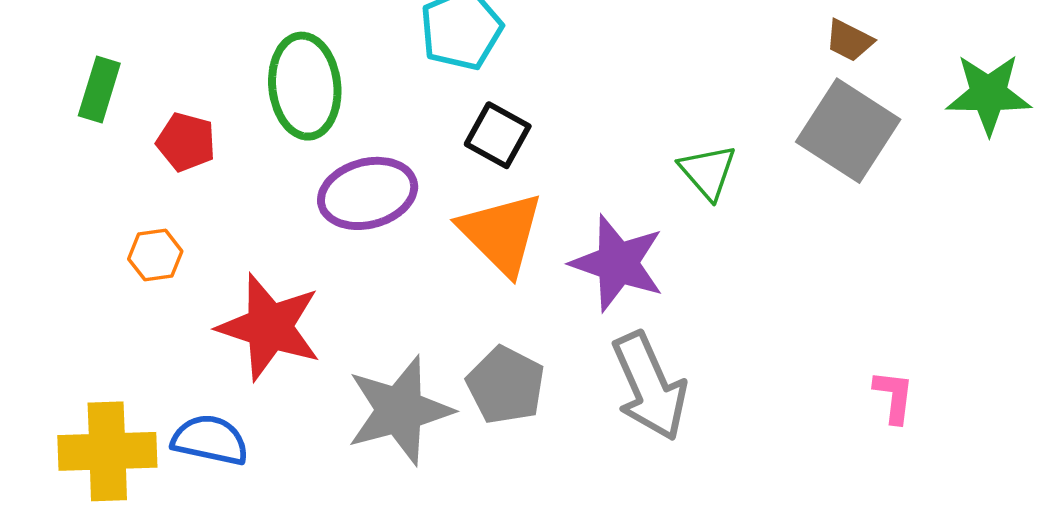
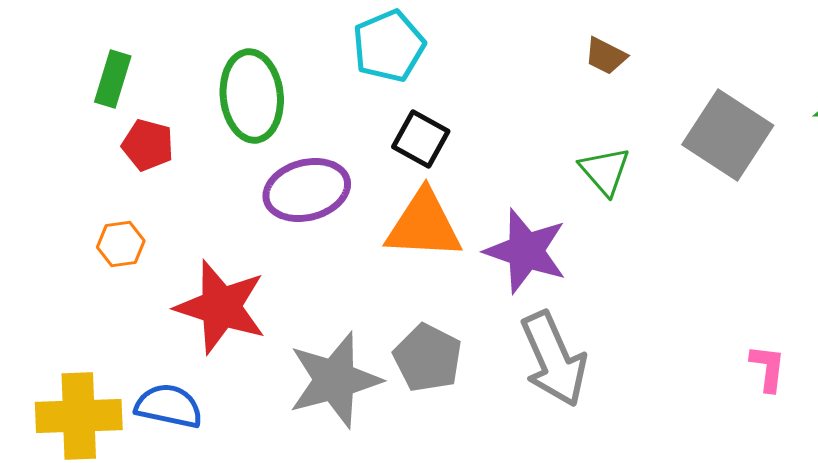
brown trapezoid: (849, 40) -> (606, 56), moved
green rectangle: (99, 90) -> (113, 79), moved
orange triangle: (501, 233) -> (424, 225), turned -42

